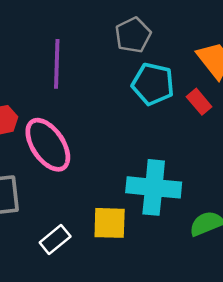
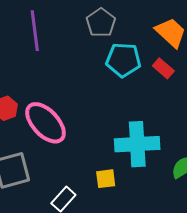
purple line: (57, 64) -> (35, 31), moved
yellow square: (110, 223) -> (106, 179), size x0.7

